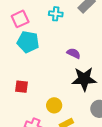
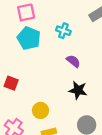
cyan cross: (56, 14) -> (63, 31), moved
black star: (84, 79) -> (78, 90), size x0.7

